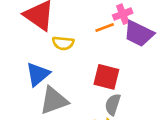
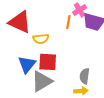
orange line: (105, 27) -> (68, 22), turned -48
red square: (106, 77) -> (48, 62), moved

